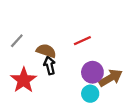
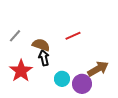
purple circle: (92, 72) -> (82, 84), moved
cyan circle: (90, 94) -> (62, 79), moved

